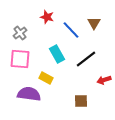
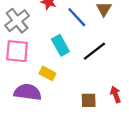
gray cross: (20, 33) -> (17, 21), size x1.5
red arrow: (104, 80) -> (116, 94), moved, turned 88

